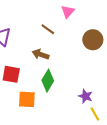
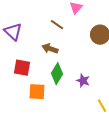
purple star: (86, 96) -> (83, 81), moved

